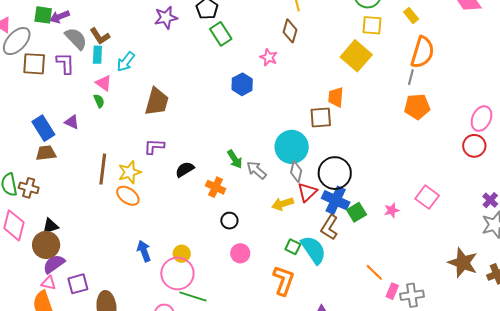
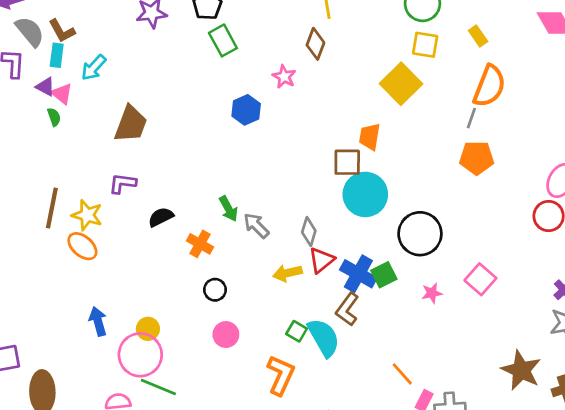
purple triangle: (72, 122) -> (45, 87), moved
cyan circle: (292, 147) -> (365, 194), moved
yellow star: (130, 172) -> (87, 215), turned 30
black circle: (335, 173) -> (420, 234), moved
green square: (357, 212) -> (384, 275), moved

